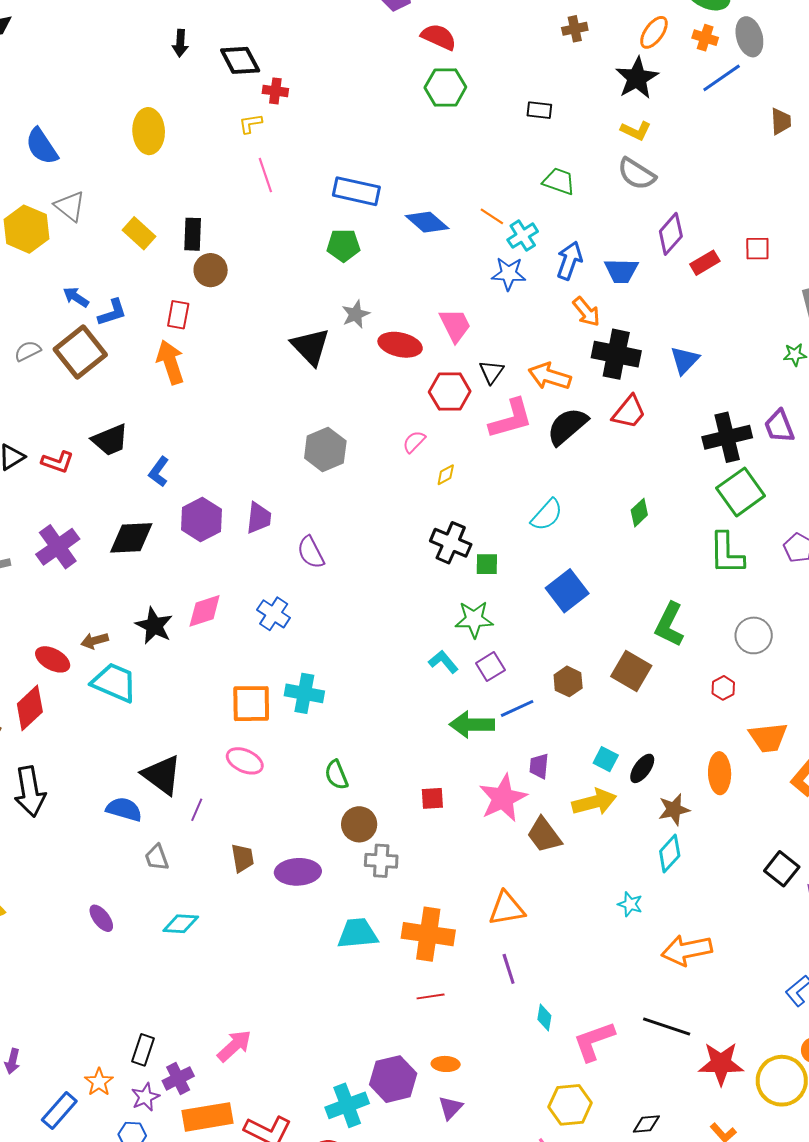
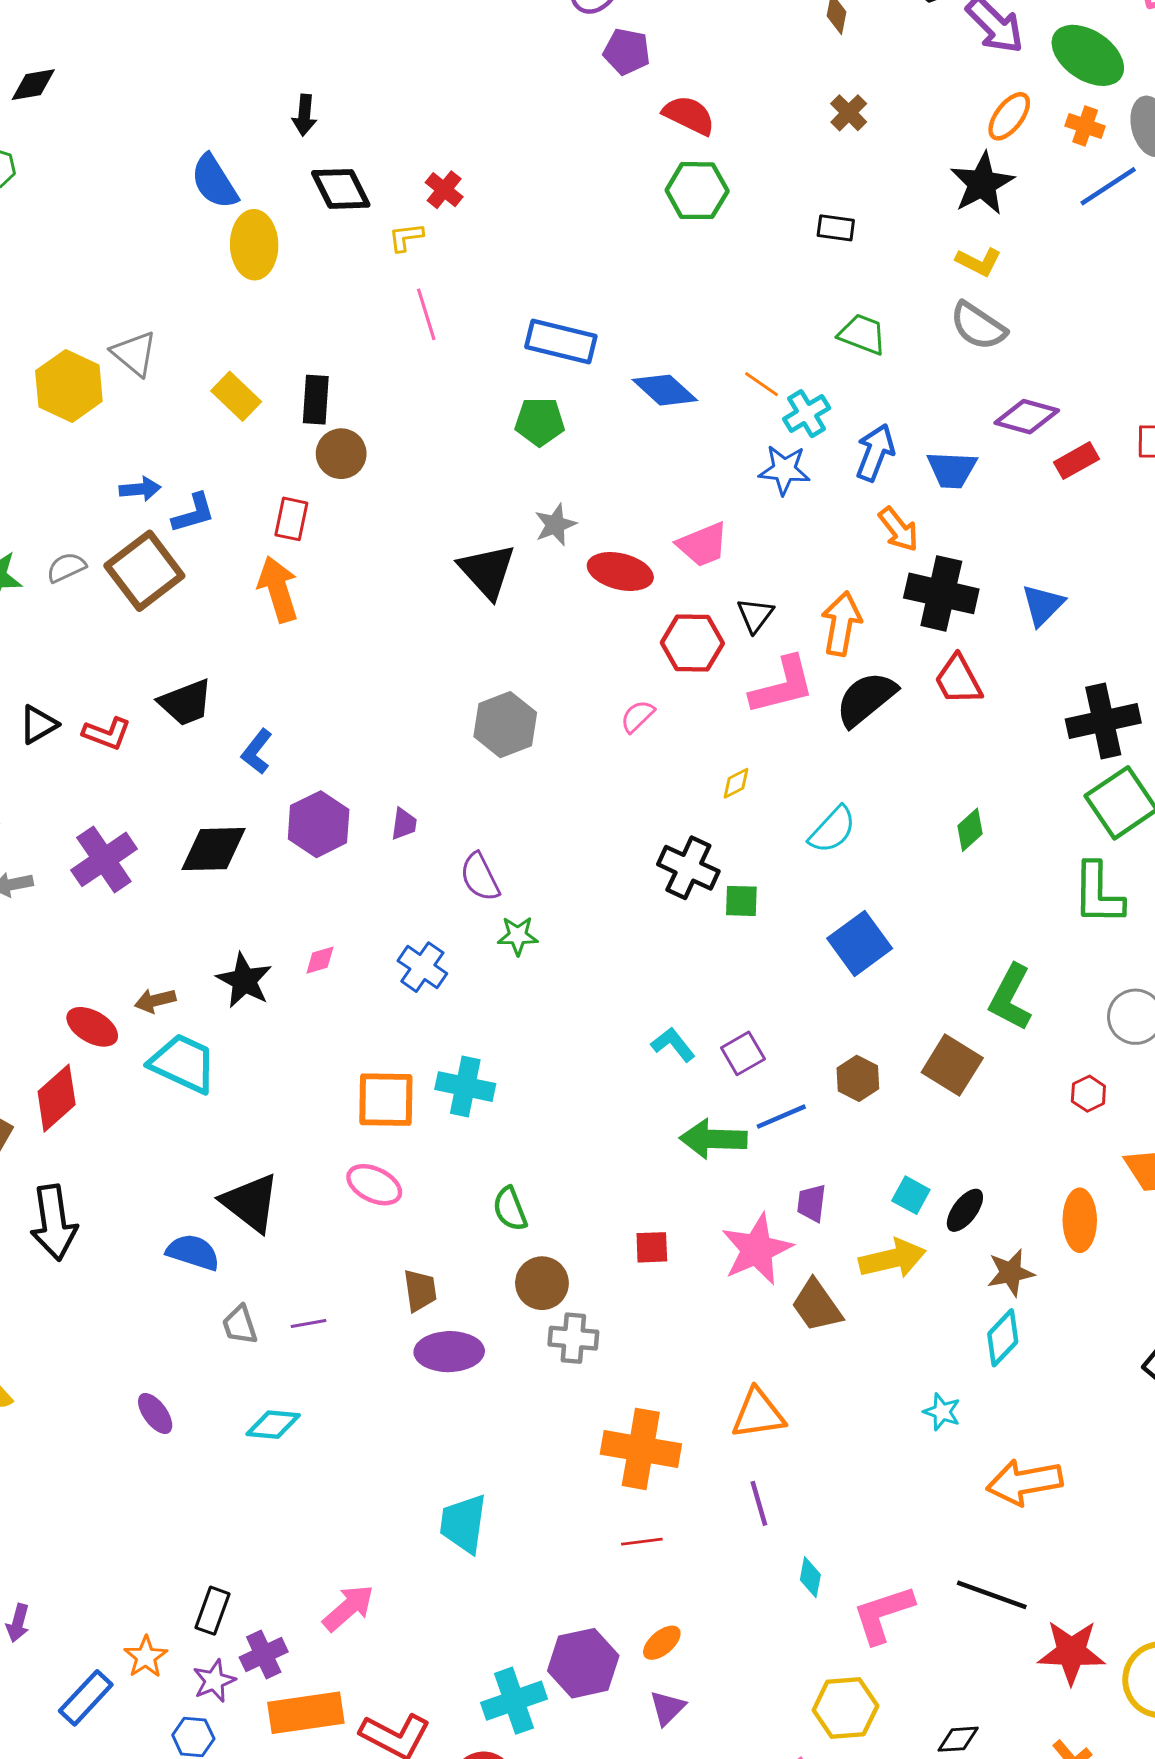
brown cross: (575, 29) -> (849, 113), moved, turned -35
black diamond: (240, 60) -> (341, 189), moved
red cross: (275, 91) -> (444, 190), turned 30
blue semicircle: (42, 146) -> (214, 182), moved
purple diamond: (671, 234) -> (1027, 417), turned 63
blue arrow: (76, 297) -> (140, 489), turned 140
pink trapezoid: (455, 325) -> (703, 545), turned 93
orange arrow: (550, 376) -> (841, 624), turned 81
red trapezoid: (629, 412) -> (958, 680), turned 111
yellow diamond: (446, 475) -> (736, 783), moved
purple trapezoid: (259, 518) -> (404, 824), size x0.7
pink diamond: (205, 611) -> (320, 960), size x0.6
green star: (474, 619) -> (518, 936), moved, size x0.7
purple line: (197, 810) -> (308, 1324), moved, turned 55
brown trapezoid: (243, 858) -> (420, 1290), moved
cyan trapezoid: (358, 933) -> (463, 1524), moved, turned -78
orange ellipse: (446, 1064) -> (662, 1643), turned -44

